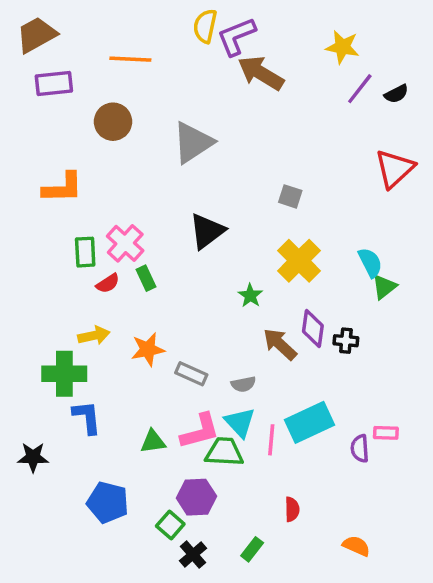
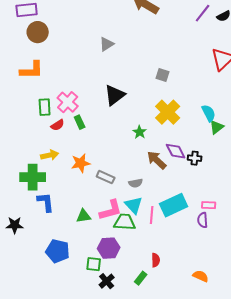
brown circle: (113, 122) -> (38, 32), moved
gray triangle: (193, 143) -> (107, 44), size x0.6
purple diamond: (313, 329) -> (176, 151), turned -35
pink rectangle: (386, 433) -> (209, 205), moved
red semicircle: (292, 509) -> (156, 260), moved
green square: (170, 525) -> (94, 264), turned -35

